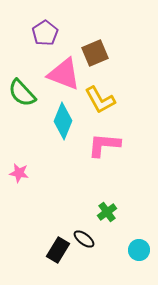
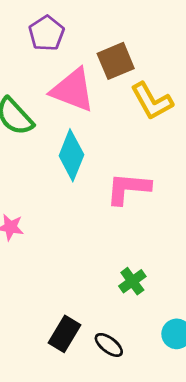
yellow L-shape: (100, 100) -> (152, 101), moved
black ellipse: (84, 239) -> (109, 345), moved

